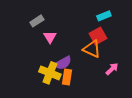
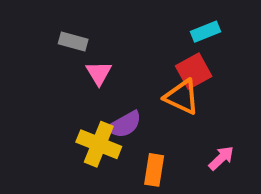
gray rectangle: (37, 21) -> (73, 41), turned 48
pink arrow: (112, 69) -> (221, 158), moved
orange rectangle: (67, 77) -> (154, 170), moved

